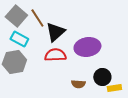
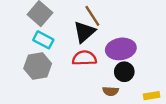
brown line: (37, 18) -> (92, 16), moved
black circle: (102, 77) -> (124, 72), moved

